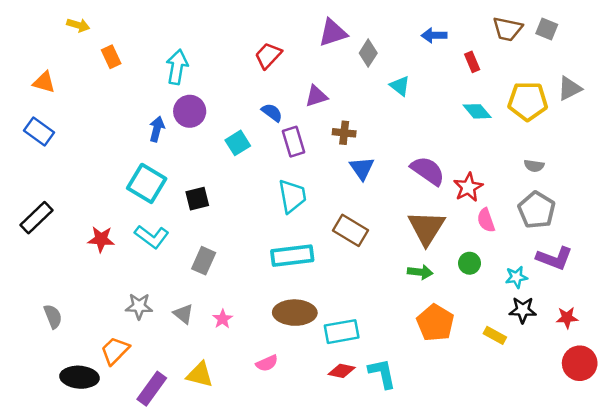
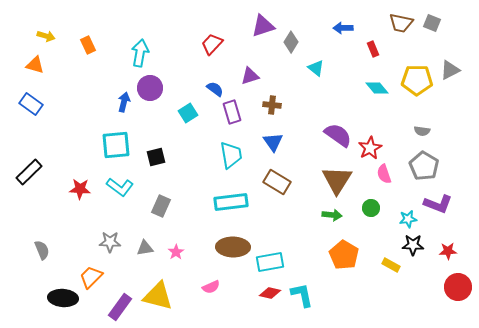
yellow arrow: (78, 25) -> (46, 36), moved
blue triangle: (362, 168) -> (273, 142), moved
cyan square: (147, 183) -> (116, 145), turned -36
gray triangle: (183, 314) -> (145, 248), turned -48
yellow triangle: (200, 375) -> (158, 296), size x1.4

